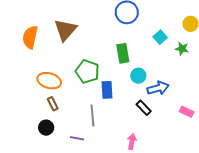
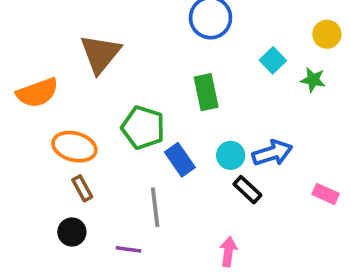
orange semicircle: (30, 37) -> (37, 93), moved, turned -120
cyan circle: (138, 76) -> (231, 155), moved
blue rectangle: (107, 90) -> (180, 160), turned -30

